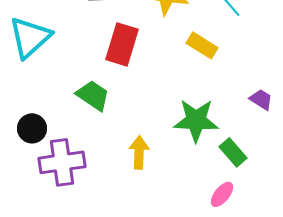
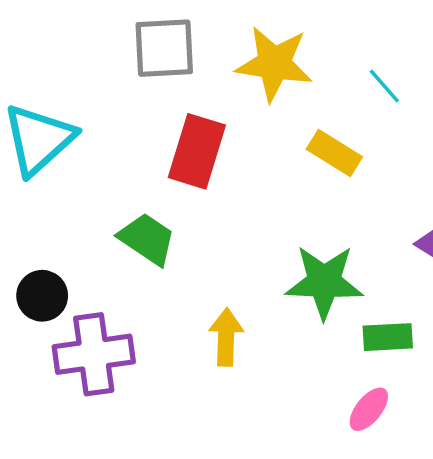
green rectangle: (233, 152) -> (388, 337), turned -52

